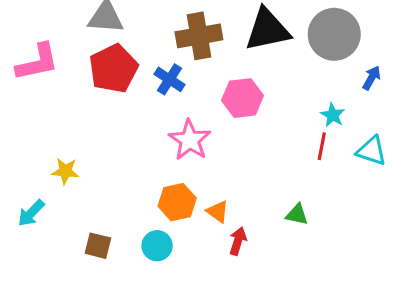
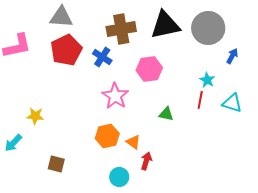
green triangle: (297, 215) -> (166, 114), moved
cyan circle: (157, 246) -> (119, 177), moved

